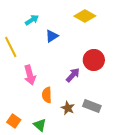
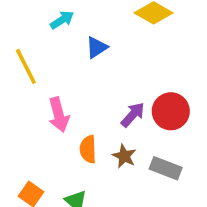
red circle: (94, 60) -> (171, 111), moved
brown star: (68, 108) -> (124, 156), moved

